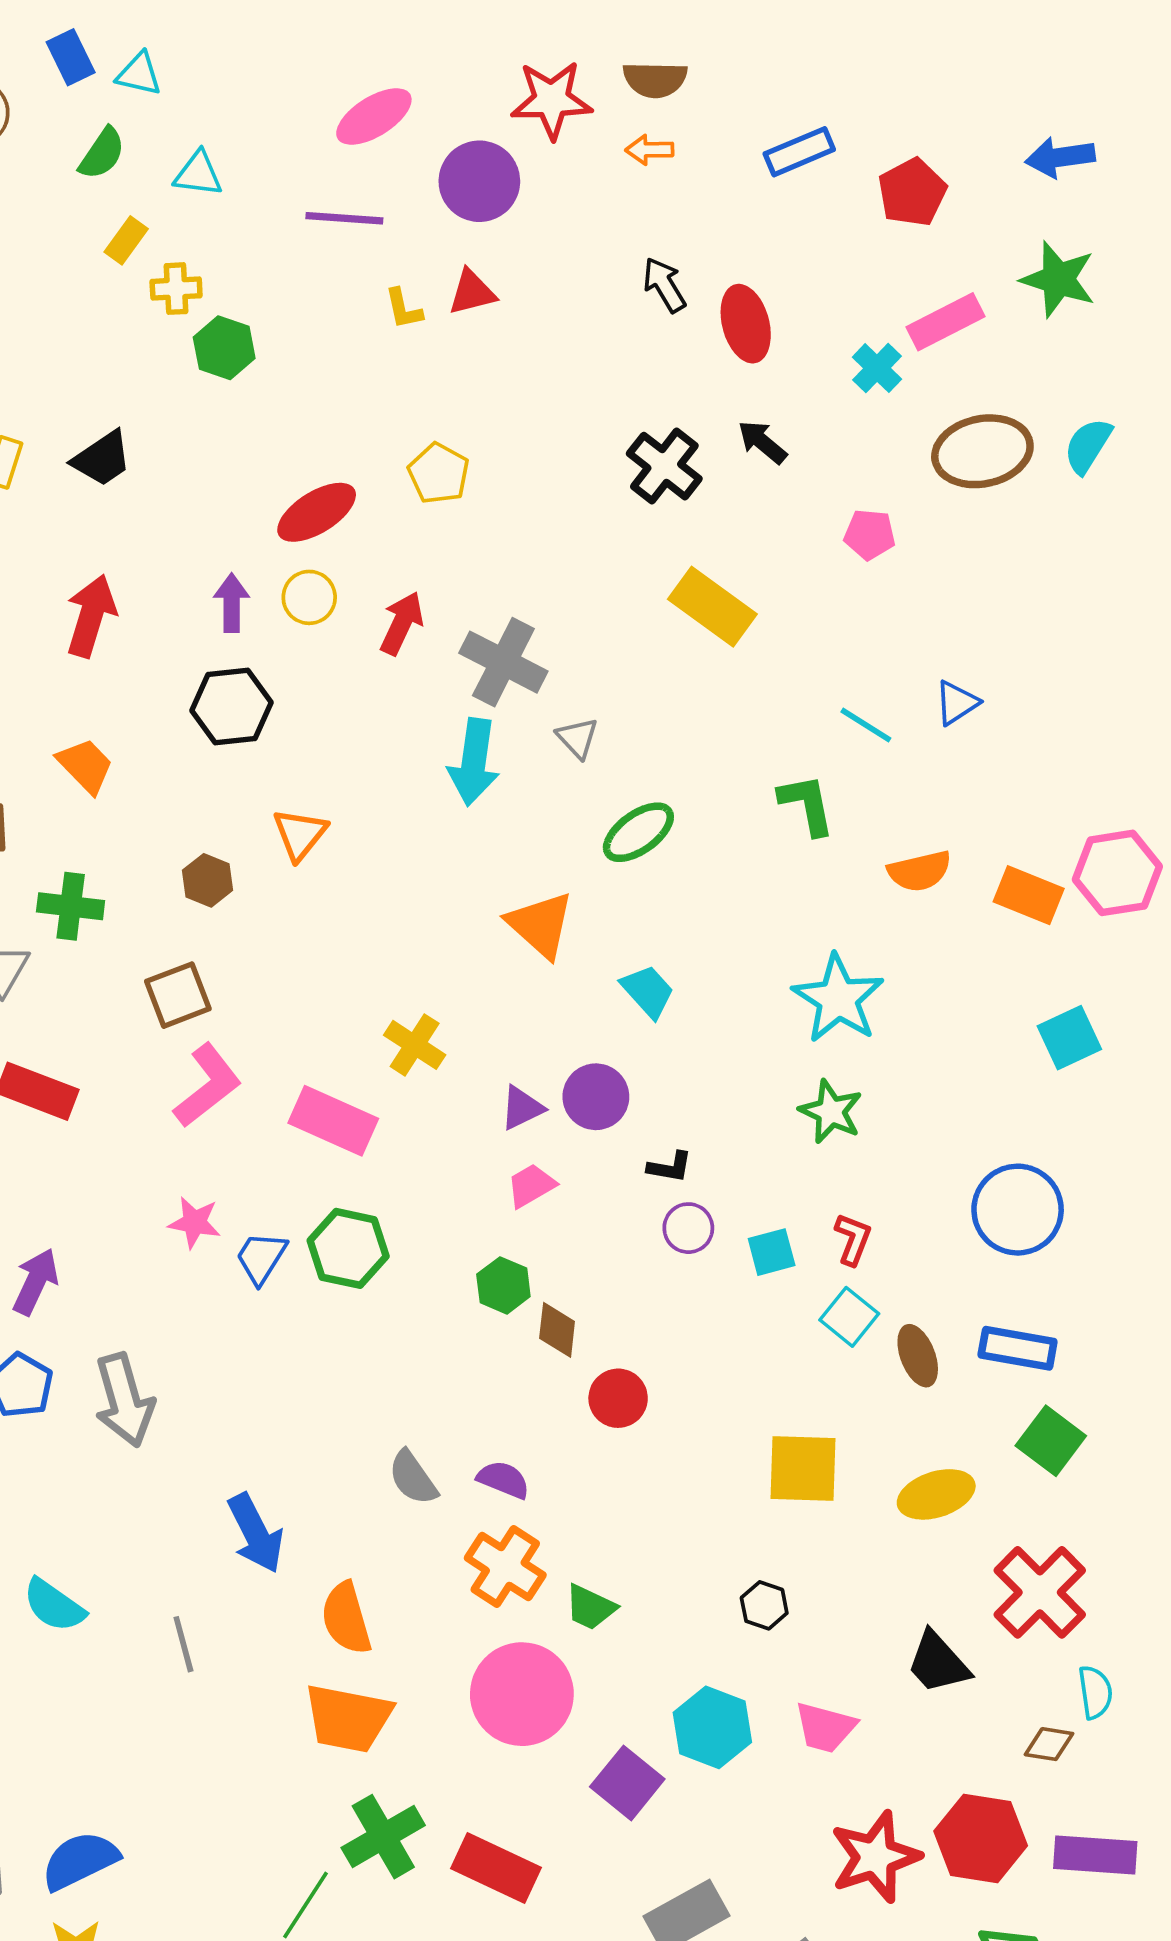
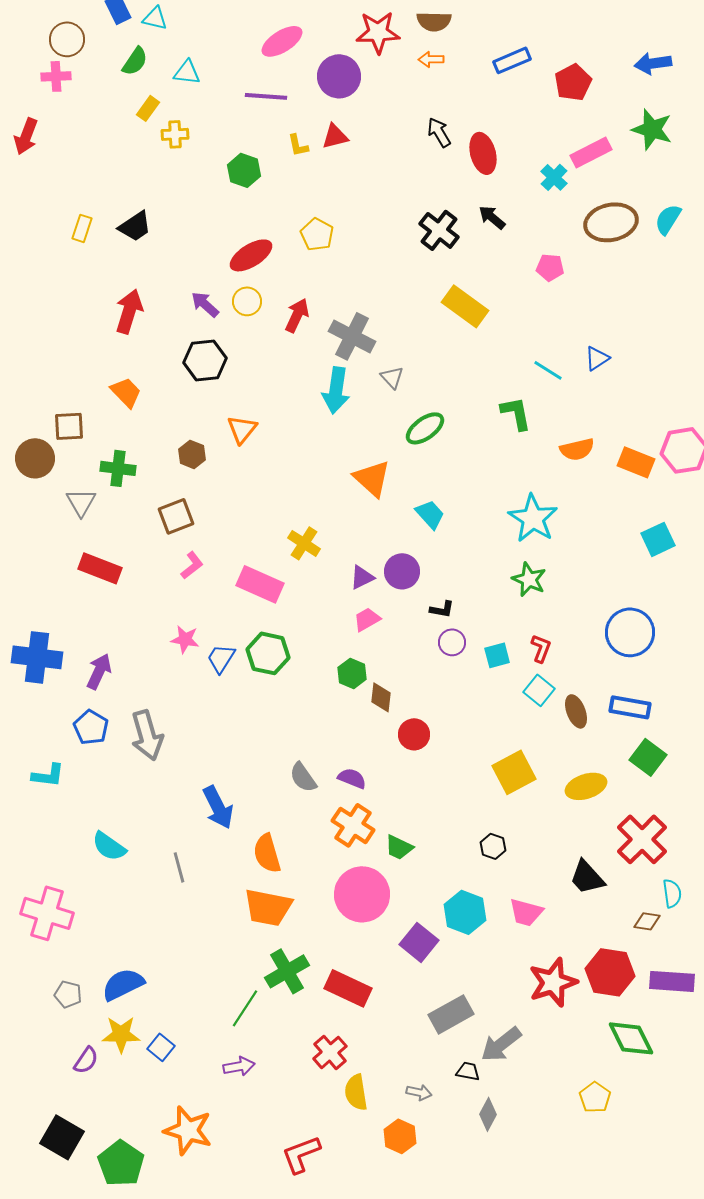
green hexagon: (224, 348) -> (244, 170), moved
purple arrow: (232, 603) -> (205, 304), turned -48
pink L-shape: (207, 1086) -> (192, 565), size x0.6
yellow square: (803, 1468) -> (514, 772), turned -30

